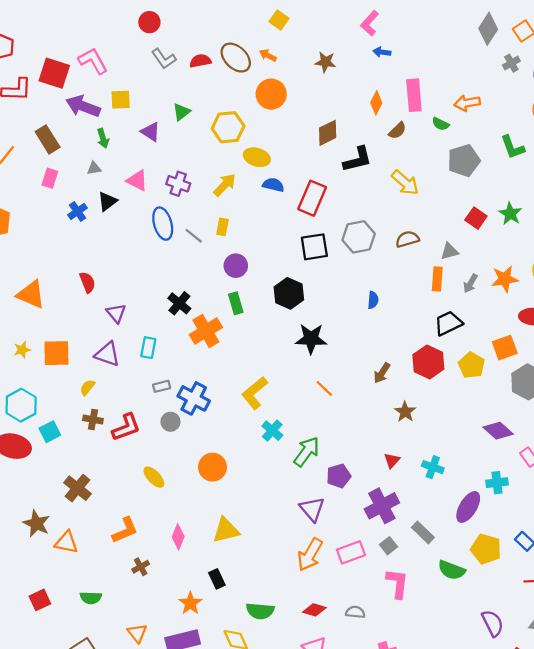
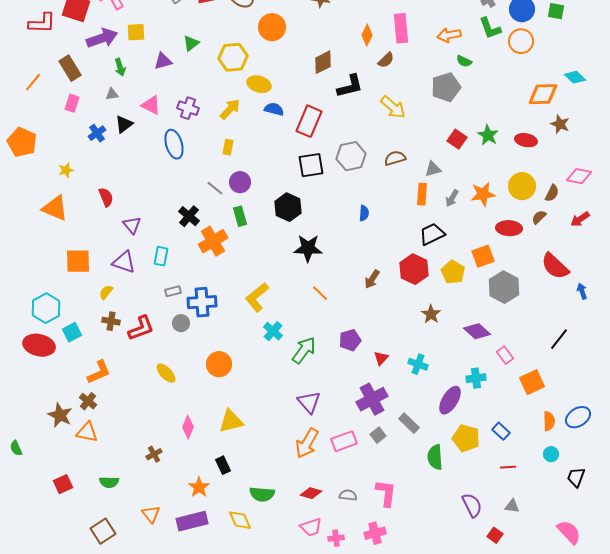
purple arrow: (83, 106) -> (102, 38), turned 140
green semicircle: (441, 124) -> (464, 61), moved
purple triangle: (151, 132) -> (163, 61), turned -48
green L-shape: (512, 147) -> (490, 28), moved
gray line: (194, 236) -> (215, 188), moved
yellow star: (22, 350) -> (66, 170), moved
blue cross: (194, 398) -> (202, 302), turned -32
brown star: (405, 412) -> (431, 314), moved
purple pentagon: (339, 476) -> (350, 340), moved
brown cross: (77, 488) -> (88, 401), moved, size x0.7
orange L-shape: (125, 530) -> (99, 372), moved
green semicircle: (452, 570) -> (435, 457), turned 65
pink L-shape: (397, 583) -> (386, 493), moved

